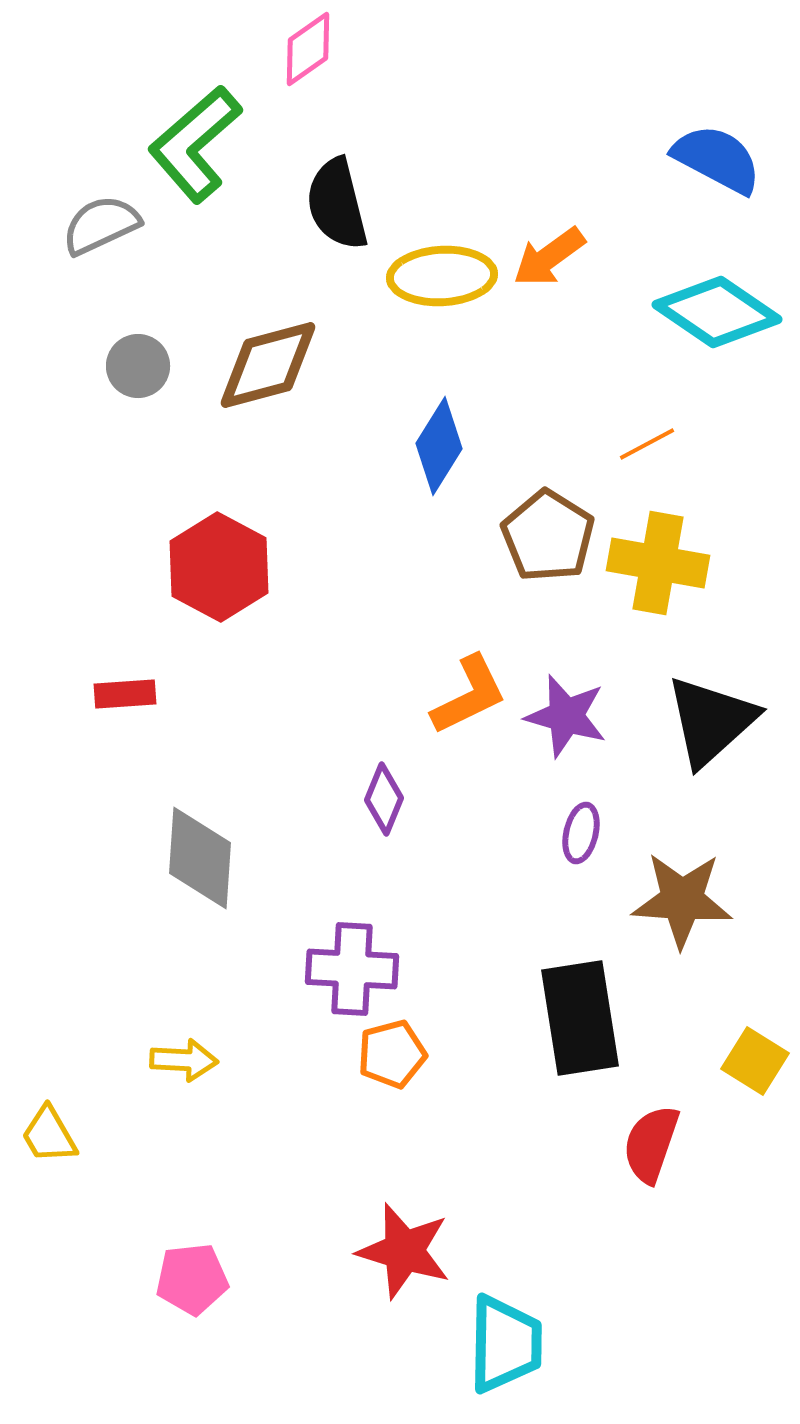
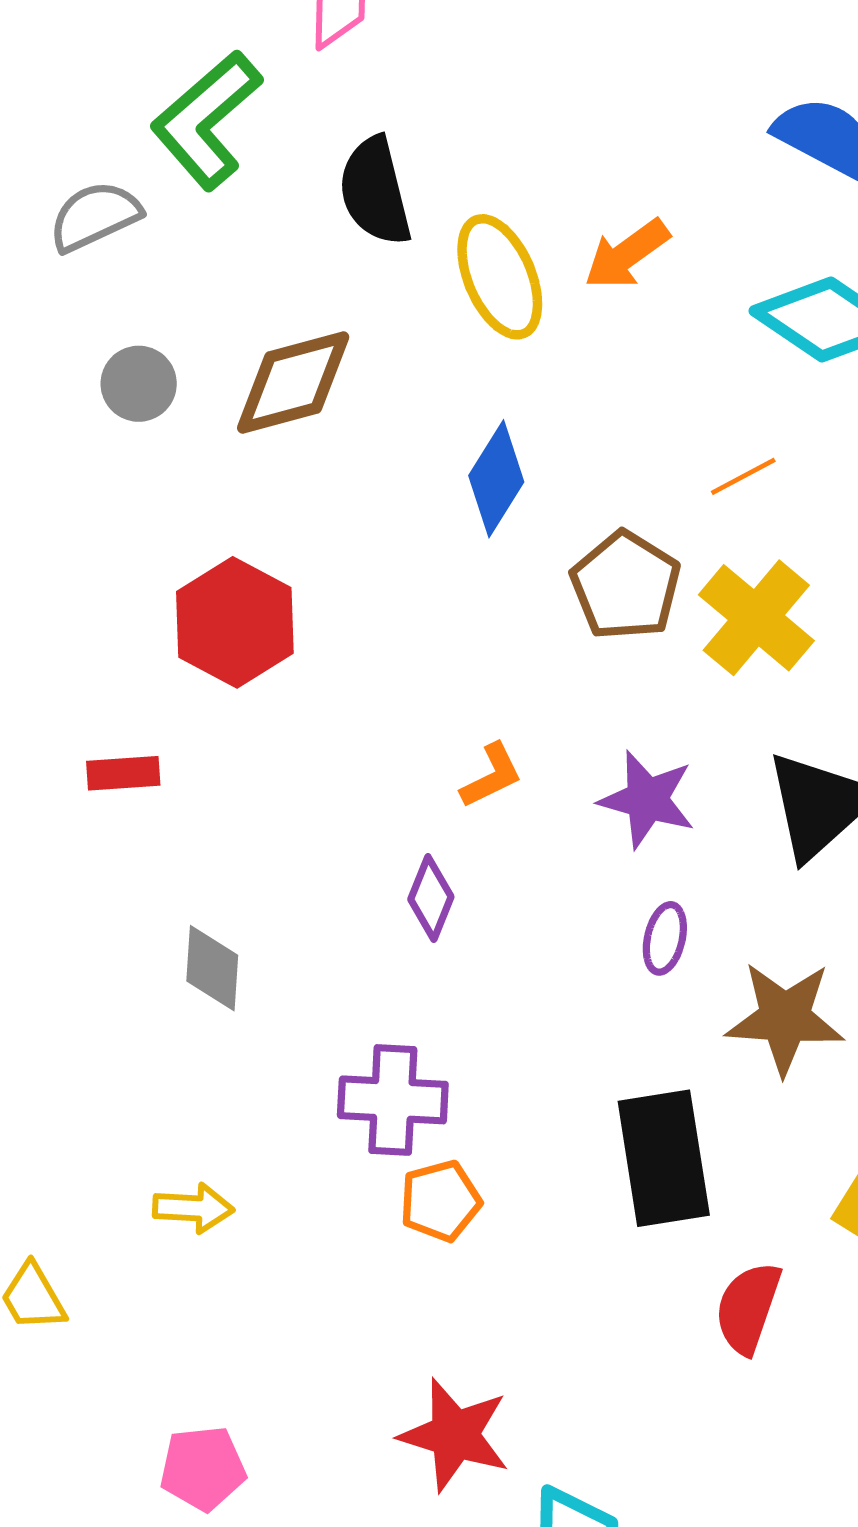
yellow ellipse: (442, 276) -> (500, 277), turned 70
yellow cross: (658, 563) -> (756, 618), turned 30
orange L-shape: (469, 695) -> (491, 776), moved, size x0.7
gray diamond: (200, 858) -> (212, 968), size x0.7

